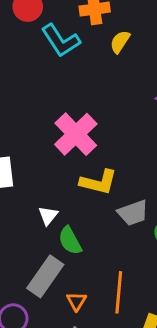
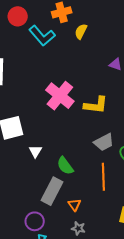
yellow L-shape: (99, 182) -> (96, 105), moved
white triangle: (48, 216) -> (35, 151), moved
orange line: (119, 292) -> (103, 177), moved

